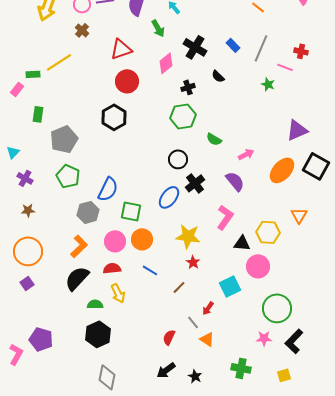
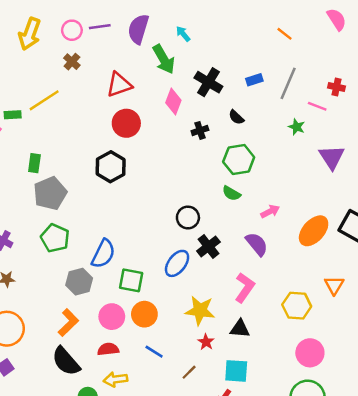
green arrow: (158, 28) -> (164, 59), size x1.4
blue rectangle: (233, 45) -> (254, 80), turned -64
pink diamond: (166, 63) -> (173, 101), turned -30
green rectangle: (38, 114) -> (34, 163), moved
green hexagon: (183, 116) -> (239, 159), moved
purple triangle: (297, 130) -> (332, 157), moved, turned -40
black triangle: (242, 243) -> (240, 329), moved
pink circle: (258, 266) -> (310, 353), moved
black semicircle: (77, 278) -> (66, 361), turned -84
cyan square: (230, 286) -> (236, 371), moved, turned 30
yellow arrow: (118, 293) -> (115, 379), turned 108

